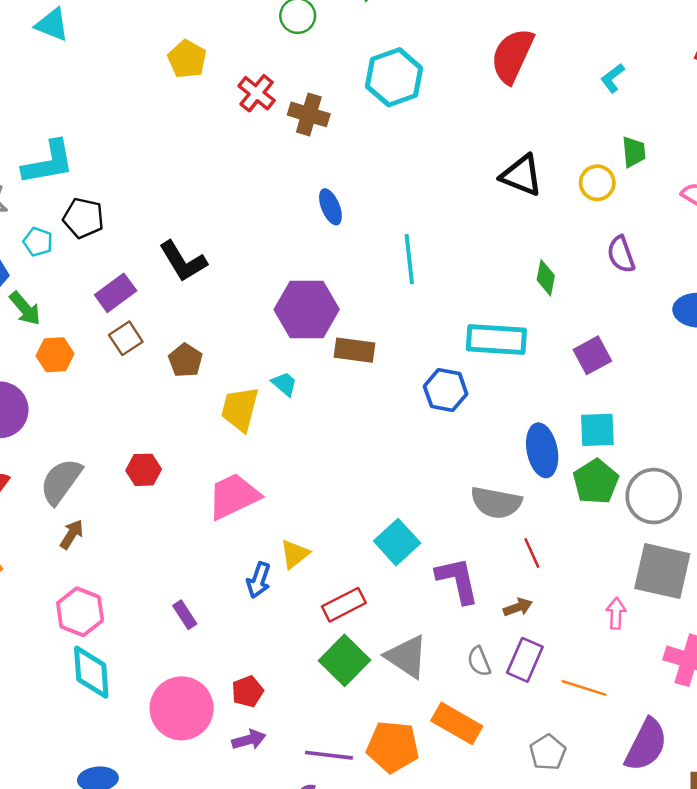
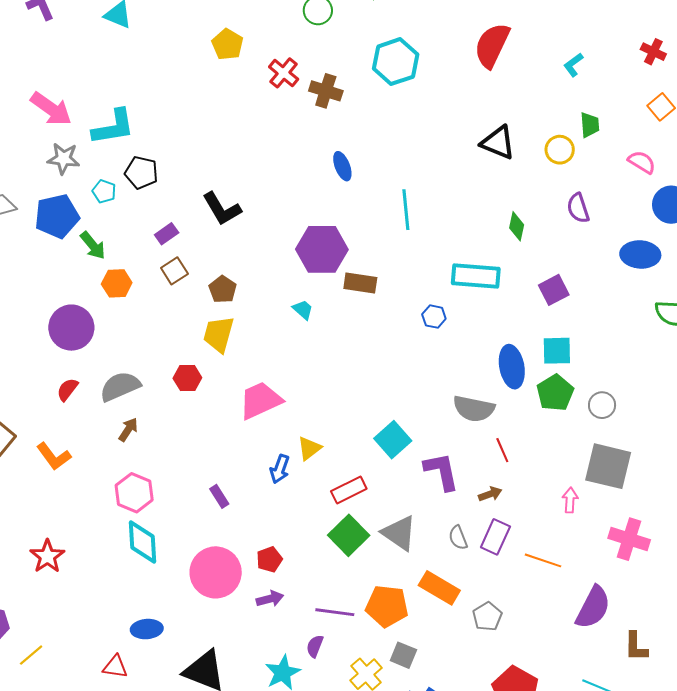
purple rectangle: (116, 293) -> (167, 234), size x0.7
blue hexagon: (446, 390) -> (434, 317), size x0.7
yellow trapezoid: (240, 409) -> (219, 334), moved
gray semicircle: (61, 481) -> (120, 386), turned 30
gray circle: (654, 496) -> (602, 405), size x0.6
gray pentagon: (548, 752) -> (487, 616), moved

